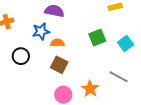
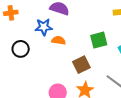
brown square: (59, 65) -> (81, 65), moved, turned 30

